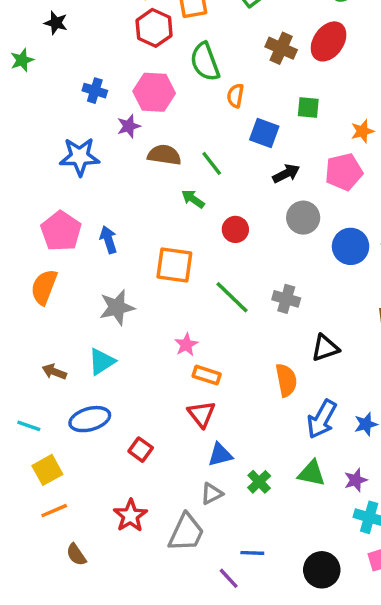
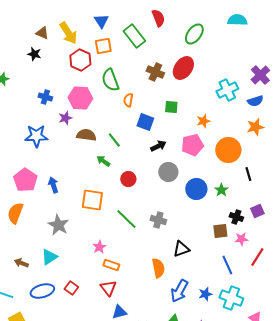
black star: (56, 23) -> (34, 54), moved
gray star: (117, 307) -> (58, 225), turned -30
red square: (141, 450) -> (71, 288), moved

